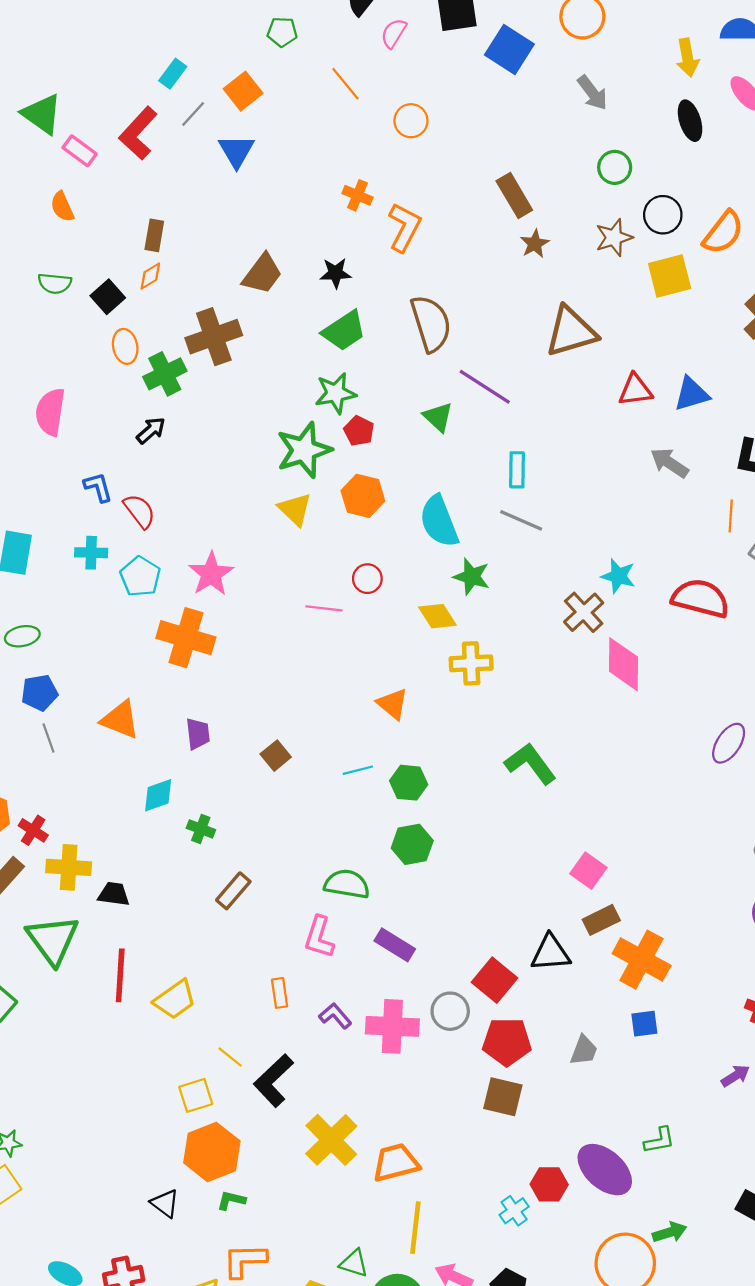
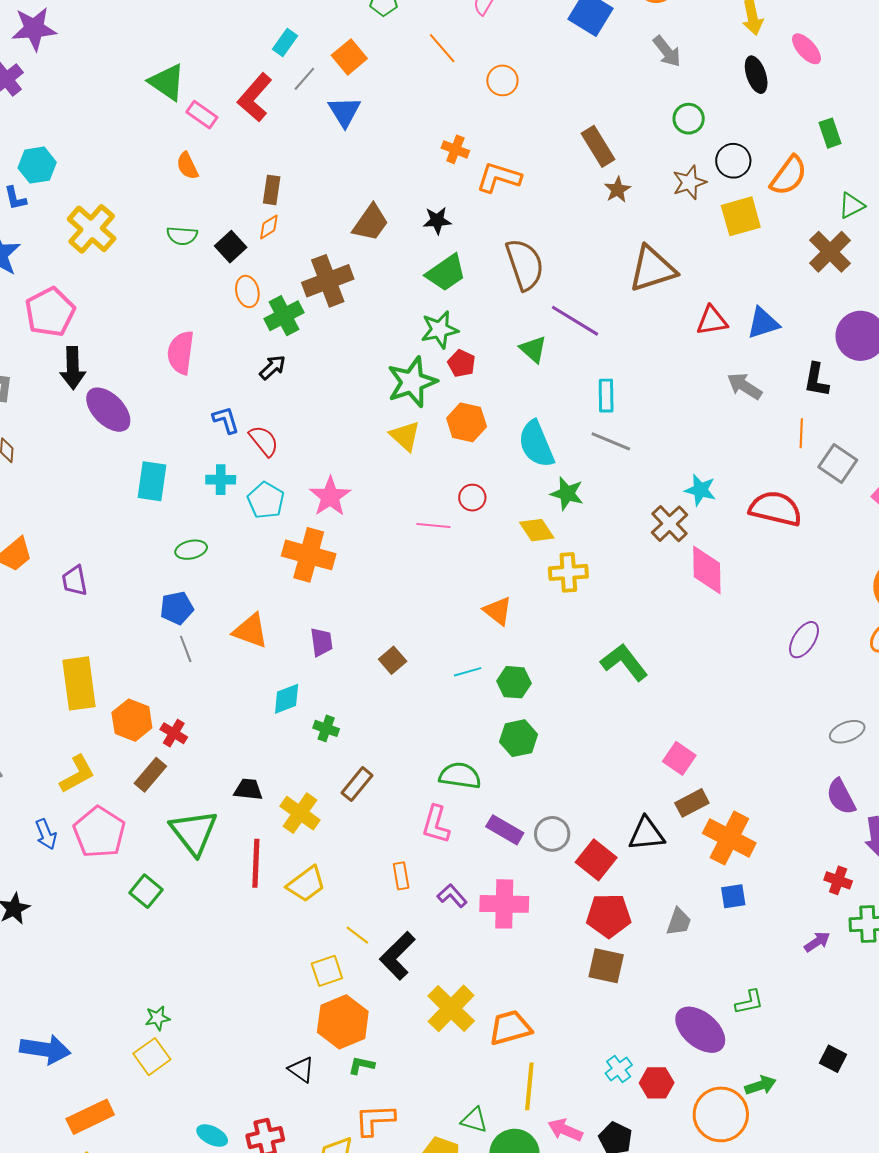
orange L-shape: (404, 227) -> (499, 177), turned -99
green ellipse: (22, 636) -> (191, 550), moved
yellow cross: (69, 867) -> (300, 813), moved, turned 33
gray circle: (450, 1011) -> (552, 834), moved
red hexagon: (549, 1184) -> (657, 1083), moved

